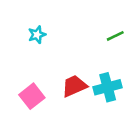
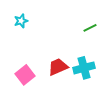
cyan star: (37, 35) -> (21, 21), moved

